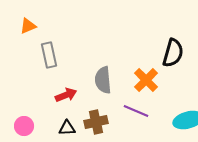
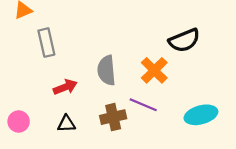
black semicircle: (173, 53) -> (184, 40), turned 52
brown cross: (96, 122) -> (113, 117), moved

